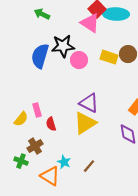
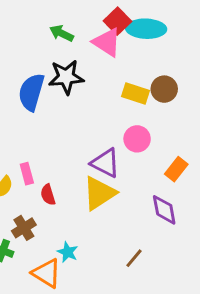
green arrow: (42, 14) -> (62, 33), moved
pink circle: (79, 60) -> (137, 139), moved
brown line: (89, 166) -> (134, 258), moved

